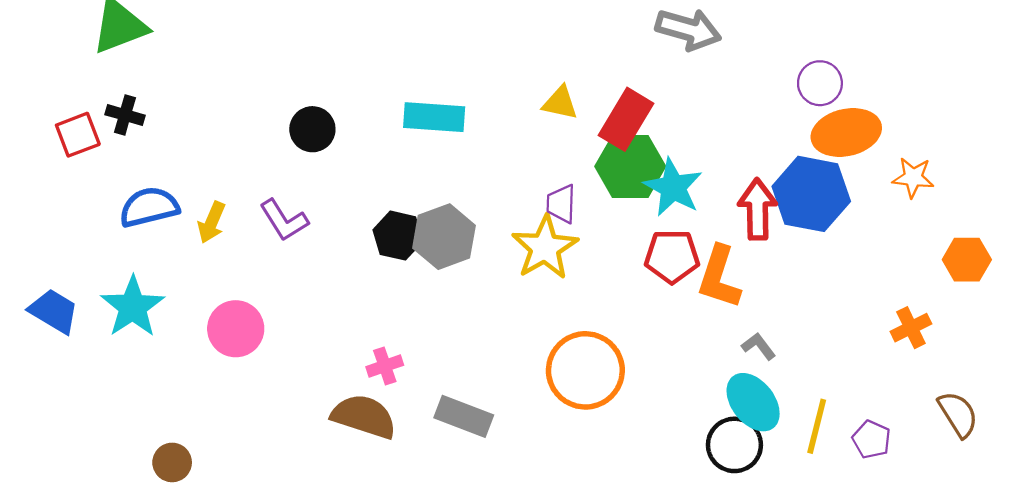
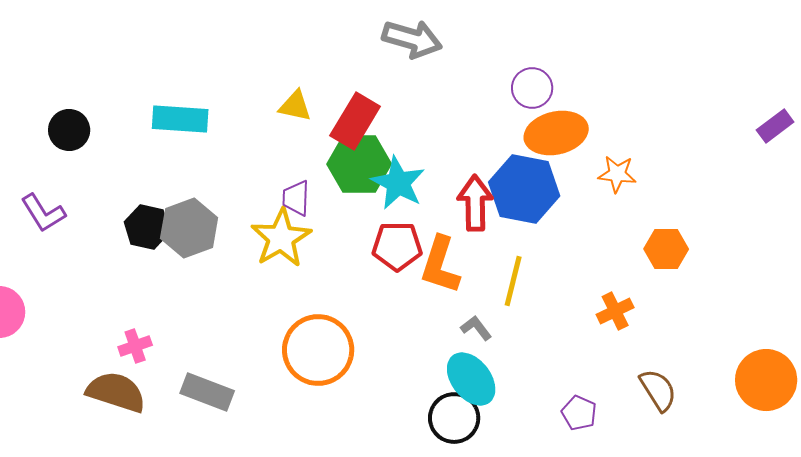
yellow line: (817, 426) -> (513, 281), moved

